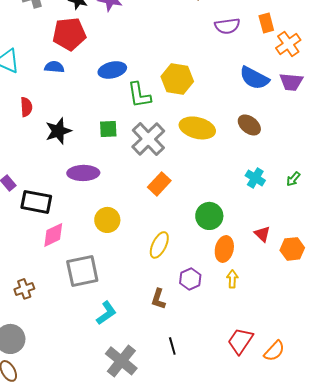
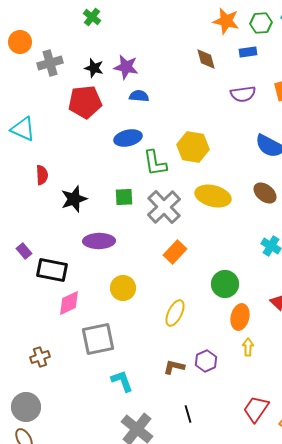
blue semicircle: (54, 67) -> (139, 96), moved
purple hexagon: (190, 279) -> (206, 361), moved
brown L-shape: (158, 299) -> (174, 367), turned 85
cyan L-shape: (106, 313) -> (122, 381), turned -75

